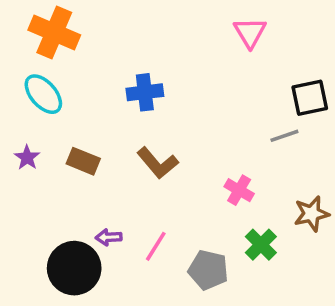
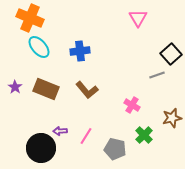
cyan ellipse: (43, 94) -> (39, 47), moved
black square: (310, 98) -> (171, 54), turned -30
brown rectangle: (83, 161) -> (46, 89), size x1.4

